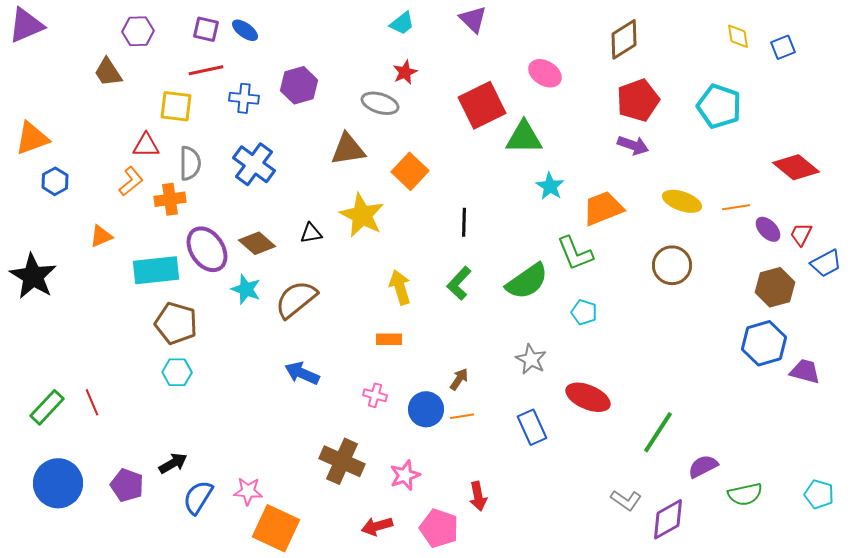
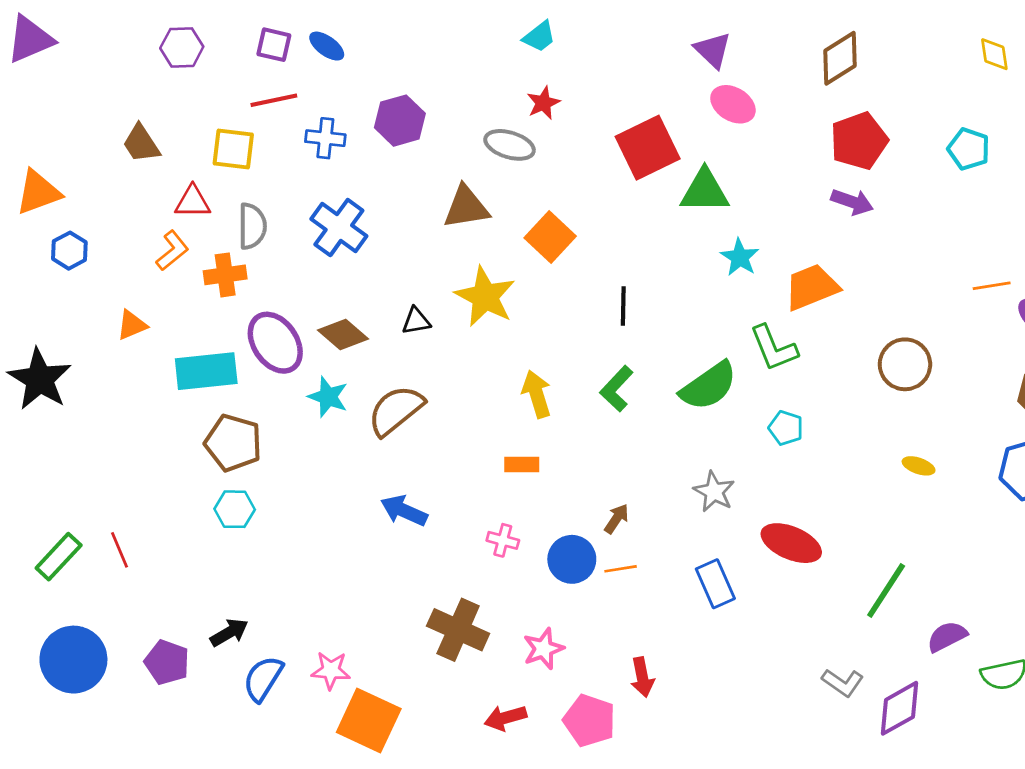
purple triangle: (473, 19) -> (713, 50), moved
brown trapezoid: (108, 72) -> (141, 144), moved
cyan pentagon: (719, 106) -> (969, 149), size x0.7
yellow ellipse: (682, 201) -> (919, 466), moved, size x0.6

